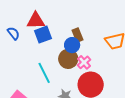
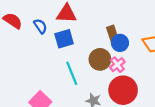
blue square: (43, 35) -> (64, 39), moved
blue circle: (72, 45) -> (120, 43), moved

